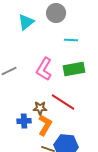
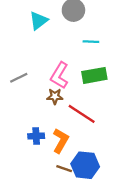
brown star: (40, 108) -> (55, 96), moved

